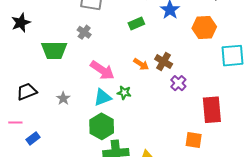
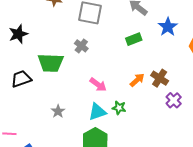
orange arrow: (141, 64) -> (137, 80), turned -77
pink arrow: (102, 70) -> (98, 85), size x0.7
black trapezoid: (27, 92) -> (21, 79), moved

